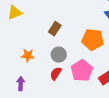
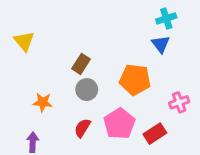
yellow triangle: (15, 13) -> (24, 41), turned -49
gray circle: (59, 55) -> (87, 90), moved

